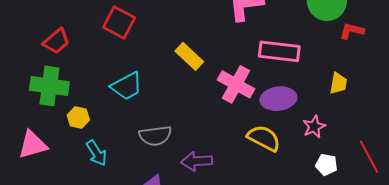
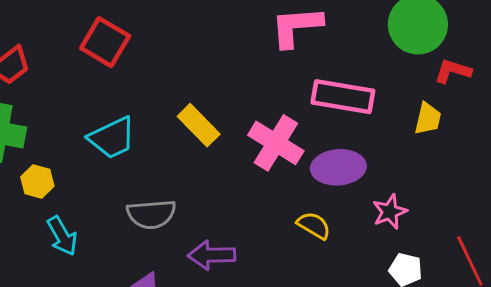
yellow rectangle: (189, 56) -> (199, 125), moved
yellow trapezoid: (338, 83) -> (428, 119), moved
yellow semicircle: (264, 138) -> (314, 225), size x0.7

